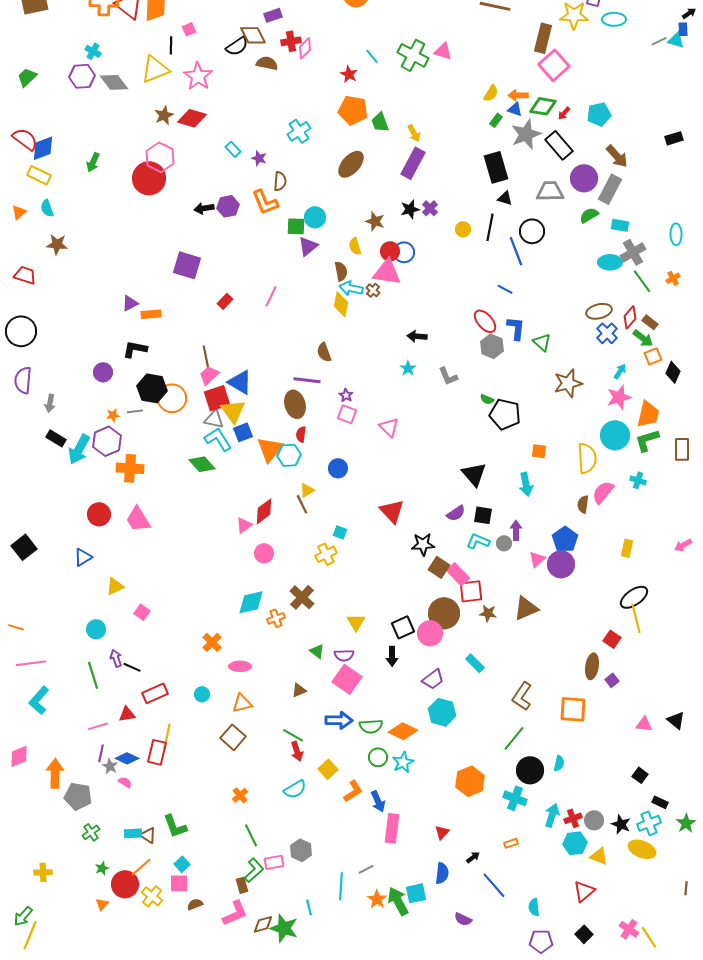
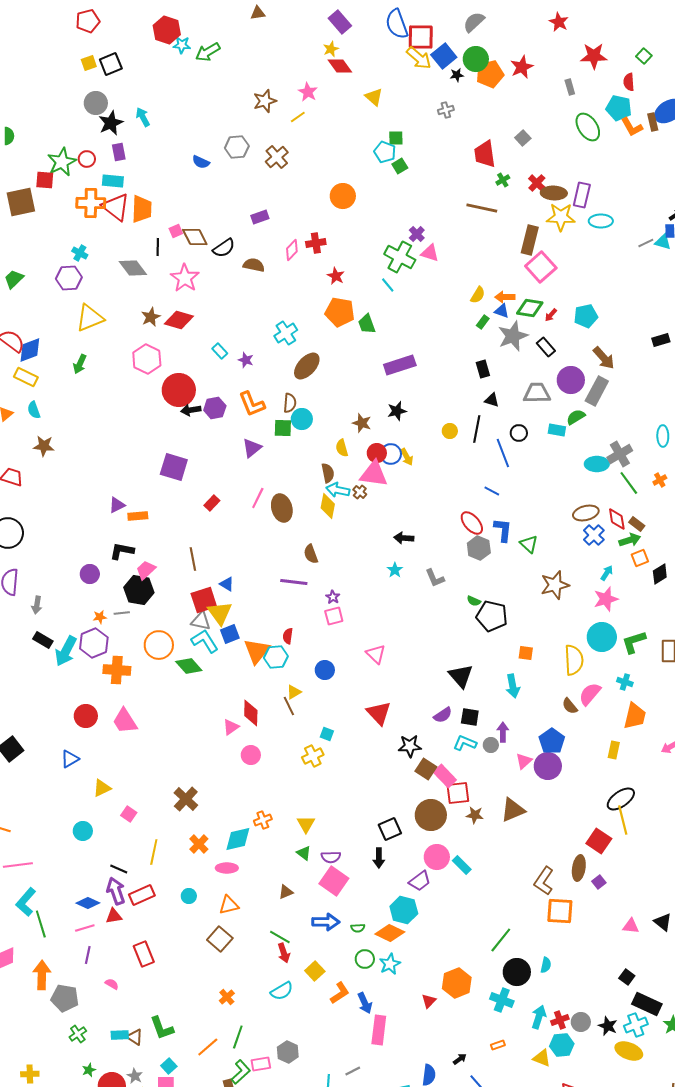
brown diamond: (253, 35) -> (195, 237), moved
red cross: (291, 41) -> (316, 243), moved
cyan line: (372, 56) -> (388, 285), moved
yellow triangle: (155, 69) -> (90, 318), moved
gray diamond: (114, 82) -> (133, 268), moved
yellow arrow: (414, 133) -> (407, 457), moved
black rectangle: (559, 145) -> (546, 347), size x0.7
purple rectangle: (413, 163) -> (400, 365), turned 44
brown ellipse: (351, 164) -> (307, 366), moved
black rectangle: (496, 167) -> (483, 369), size x0.6
red circle: (149, 178) -> (179, 390), moved
brown semicircle: (280, 181) -> (290, 403), moved
purple cross: (430, 208) -> (417, 234), moved
cyan rectangle: (620, 225) -> (557, 430), moved
black circle: (532, 231) -> (519, 433), size x0.7
purple triangle: (308, 246) -> (252, 448), moved
red diamond: (630, 317) -> (617, 519), turned -50
green arrow: (643, 338) -> (630, 540), turned -55
black diamond: (673, 372) -> (660, 574), turned 35
pink trapezoid: (209, 375) -> (146, 570), moved
blue triangle: (240, 382) -> (227, 584), size x0.6
orange circle: (172, 398) -> (159, 645), moved
brown ellipse: (295, 404) -> (282, 508), moved
pink square: (347, 414) -> (334, 616), turned -36
orange trapezoid: (648, 414) -> (635, 716), moved
pink triangle: (389, 427) -> (376, 654), moved
brown semicircle: (583, 504) -> (570, 706), turned -48
red diamond: (264, 511) -> (251, 713), turned -52
brown cross: (302, 597) -> (186, 799), moved
cyan diamond: (251, 602) -> (238, 839), moved
yellow triangle: (356, 622) -> (306, 824), moved
pink circle: (430, 633) -> (437, 857), moved
red square: (612, 639) -> (599, 841), size x1.4
purple arrow: (116, 658) -> (116, 891), moved, size x1.5
green line: (93, 675) -> (41, 924), moved
brown L-shape: (522, 696) -> (544, 881), moved
cyan hexagon: (442, 712) -> (404, 910), moved
green semicircle: (371, 726) -> (358, 928), size x0.6
yellow line: (167, 736) -> (154, 852), moved
red rectangle: (157, 752) -> (144, 954), turned -35
blue diamond: (127, 758) -> (88, 903), moved
gray star: (110, 766) -> (135, 1076), moved
black rectangle: (660, 802) -> (647, 1004), size x1.8
red triangle: (442, 832) -> (429, 1001), moved
green line: (251, 835) -> (238, 1037), turned 45
yellow triangle: (599, 856) -> (542, 1058), moved
orange line: (141, 867) -> (208, 1047), moved

